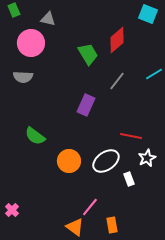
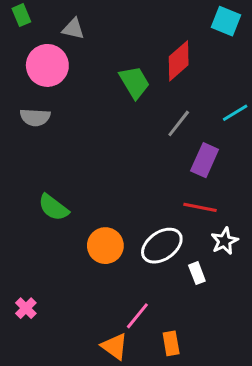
purple rectangle: (86, 105) -> (205, 160), moved
pink cross: (12, 210) -> (26, 308), moved

